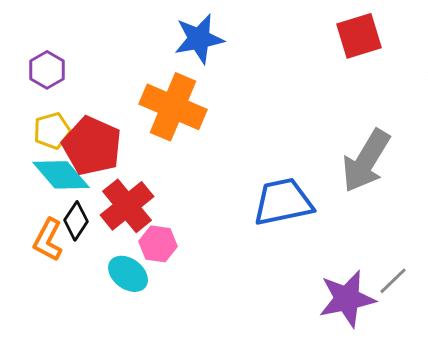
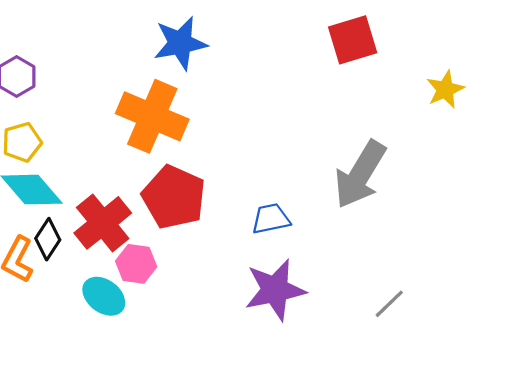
red pentagon: (92, 146) -> (174, 197), moved
blue trapezoid: (283, 202) -> (271, 219), size x0.6
purple star: (347, 299) -> (275, 290), moved

